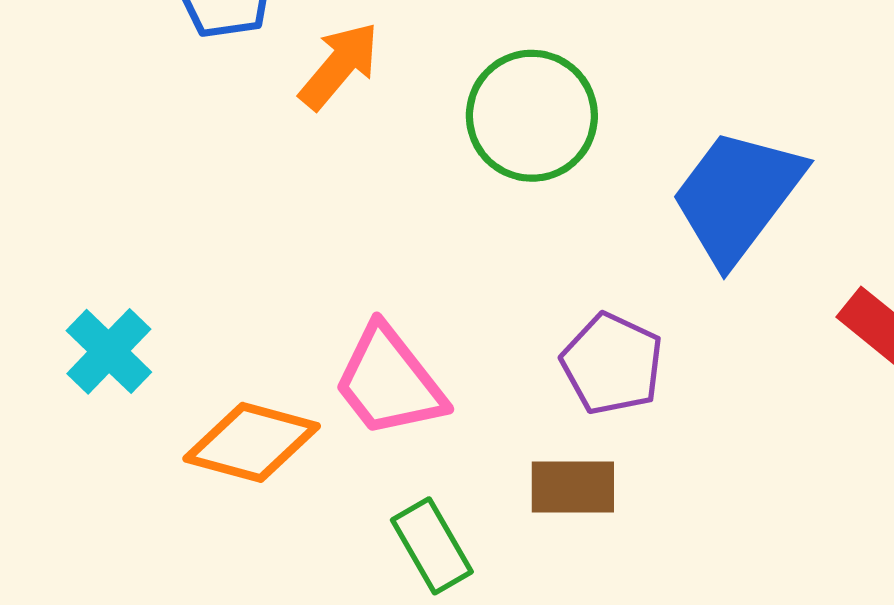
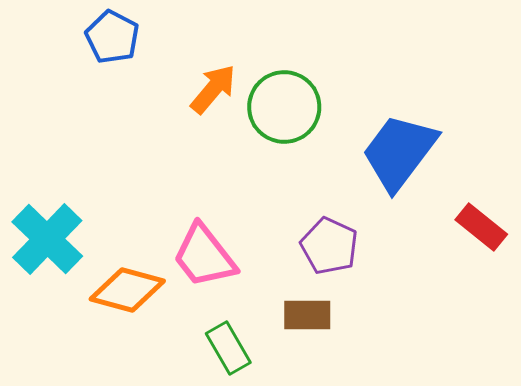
orange arrow: (339, 66) -> (213, 89), moved
cyan cross: (109, 351) -> (47, 239), size x1.5

